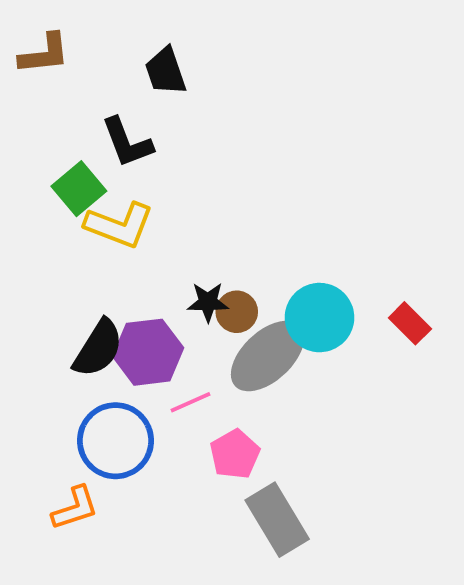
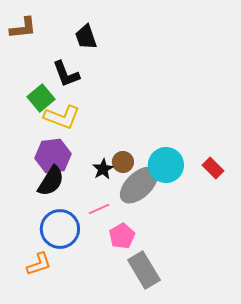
black star: (208, 302) -> (103, 169), moved, turned -30
purple hexagon: (148, 352) -> (53, 156), moved

